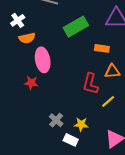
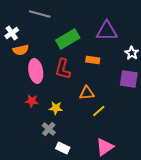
orange triangle: (112, 71) -> (87, 93), moved
red star: (31, 83) -> (32, 101), moved
red L-shape: (90, 84) -> (63, 69), moved
yellow star: (81, 124) -> (56, 108), moved

